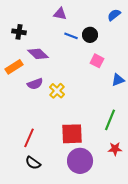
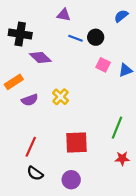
black cross: (19, 32) -> (20, 34), size x1.5
orange rectangle: (14, 67) -> (14, 82), moved
blue triangle: (118, 80) -> (125, 70), moved
purple semicircle: (35, 84) -> (30, 100), moved
purple circle: (80, 161) -> (71, 180), moved, size x0.7

